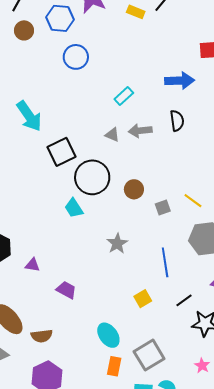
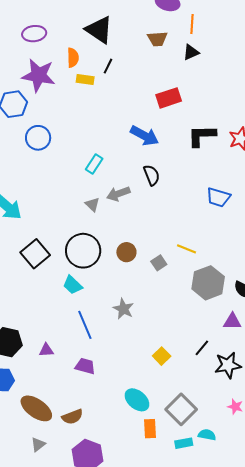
blue arrow: (180, 81) -> (144, 136), turned 44
gray triangle: (112, 135) -> (92, 204), turned 35
black square: (61, 152) -> (35, 254), moved
blue line: (165, 262) -> (85, 325), moved

